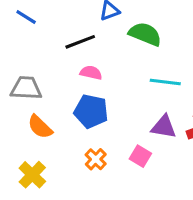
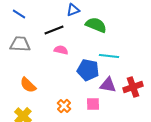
gray trapezoid: (26, 88) -> (20, 44), moved
blue pentagon: (91, 111) -> (88, 70), moved
pink square: (140, 156) -> (93, 104), turned -32

